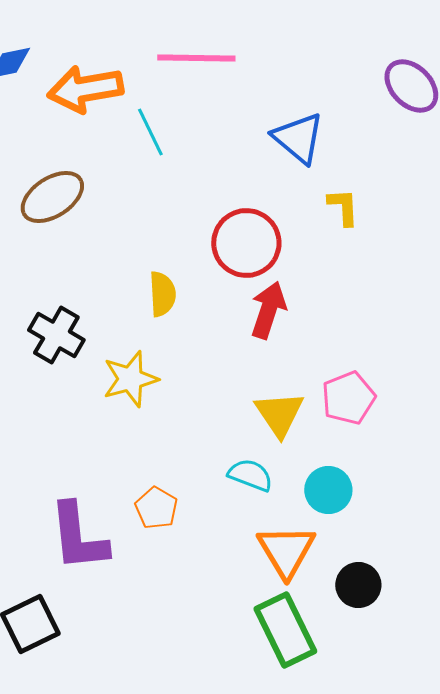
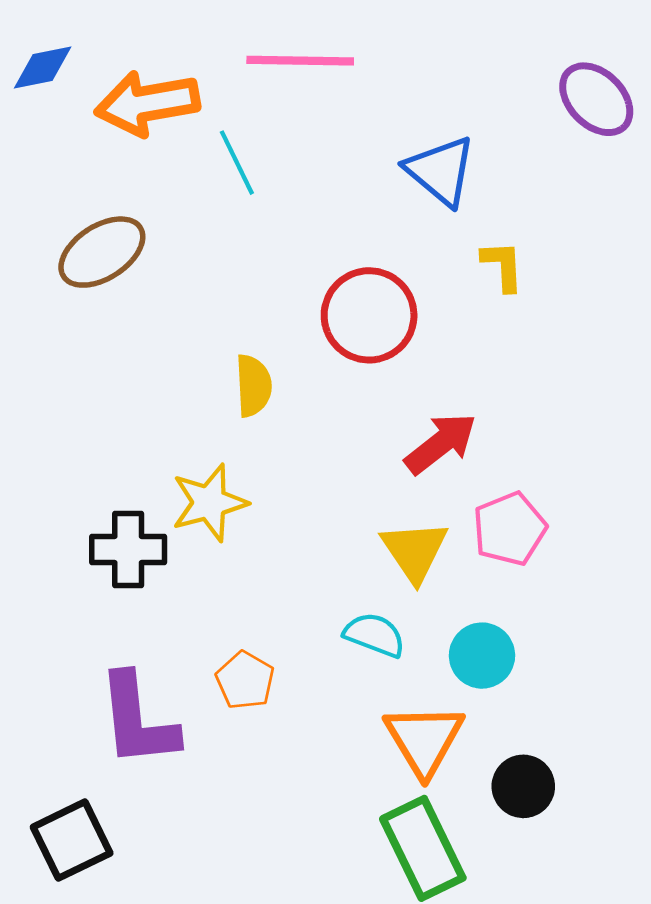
red arrow: (268, 310) -> (441, 443), moved, turned 34
black cross: (56, 335) -> (128, 549), moved, turned -30

